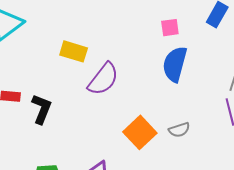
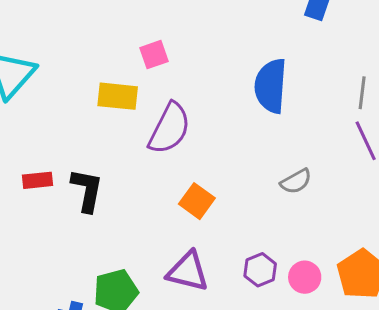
pink square: (170, 28) -> (154, 55), moved
orange square: (140, 132) -> (197, 201), moved, size x0.7

